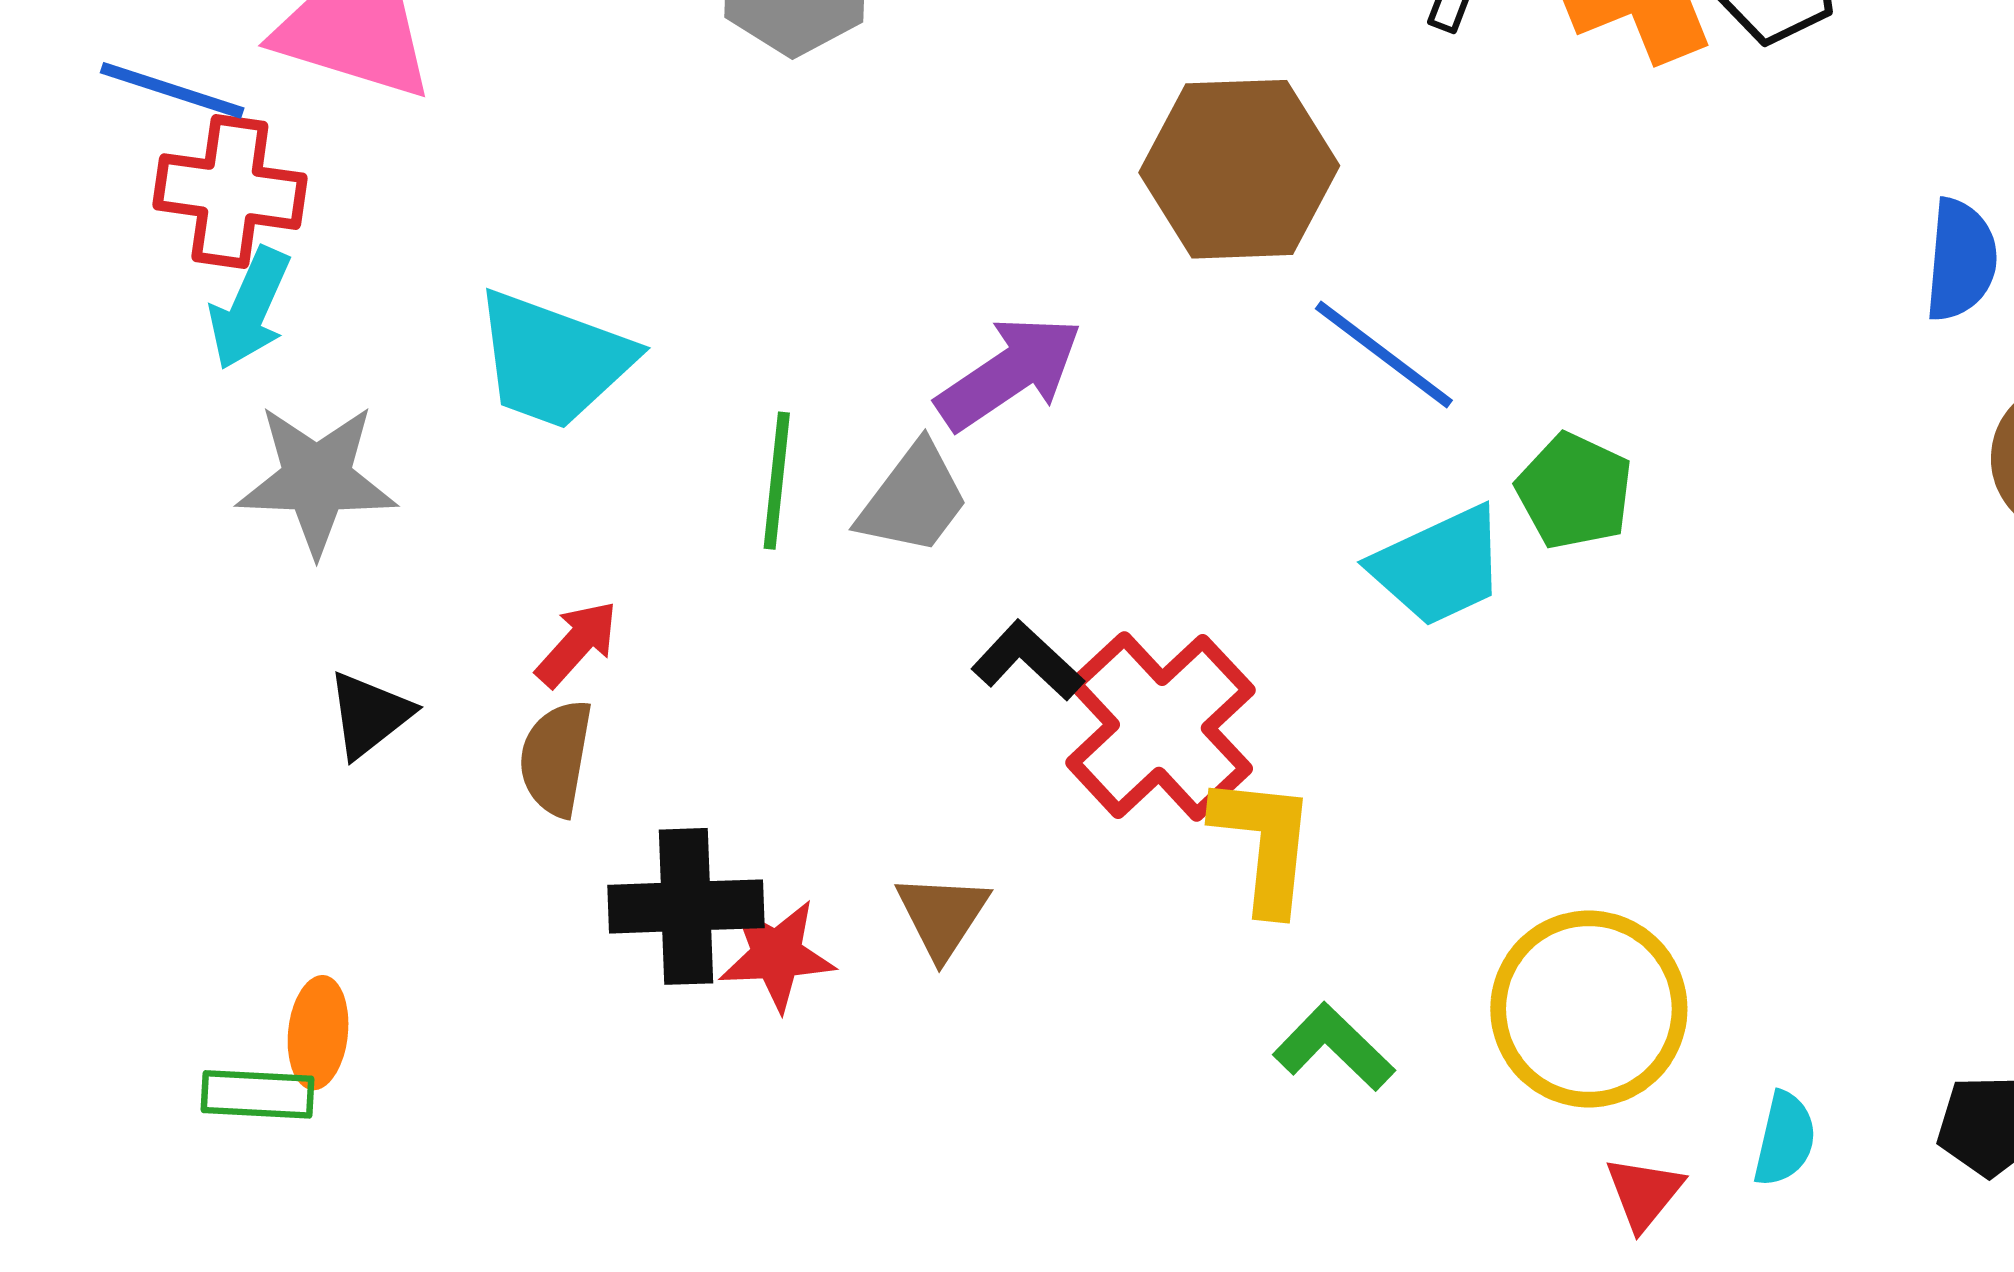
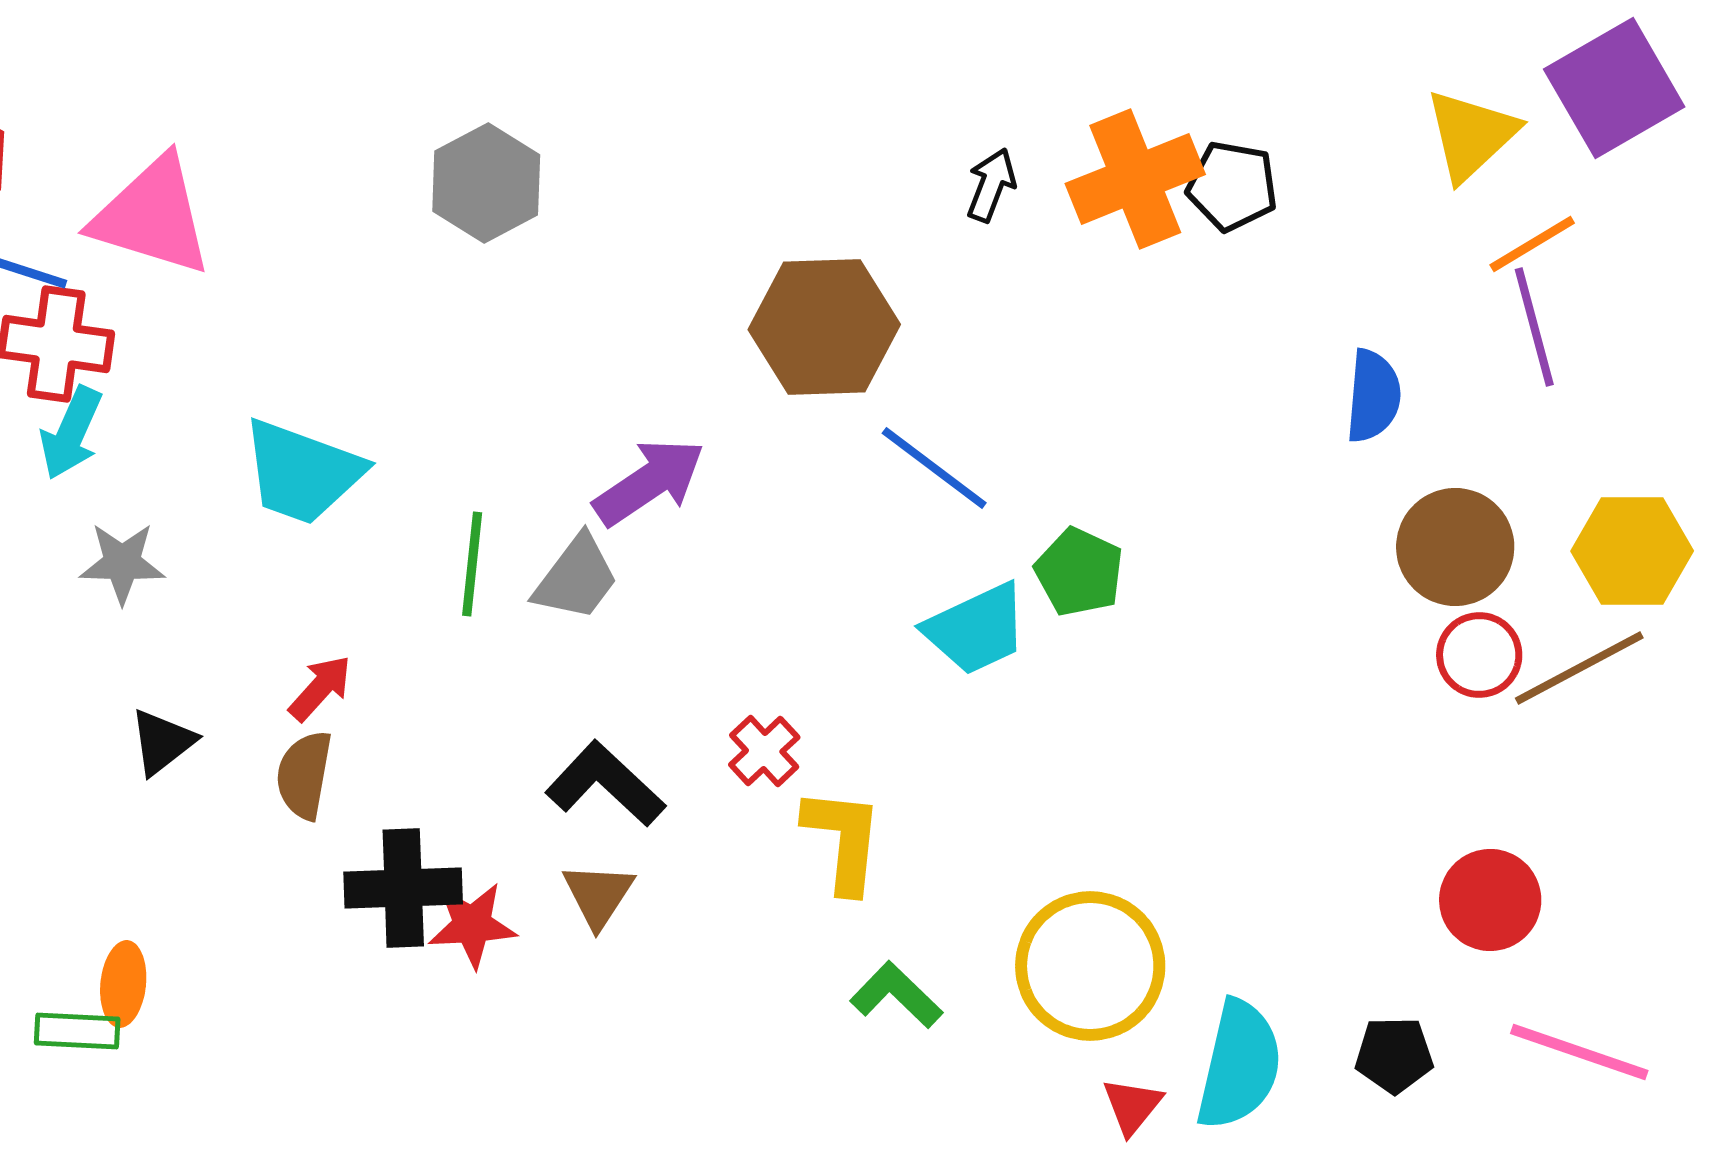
gray star: (317, 479) -> (122, 563), size x0.7
black L-shape: (1028, 661) -> (605, 784), moved, size x1.4
red cross: (1160, 726) -> (764, 751), size x0.5
cyan semicircle: (1785, 1139) -> (1239, 1065), size x1.8

